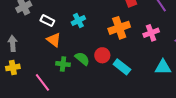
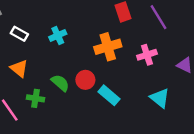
orange triangle: (54, 40) -> (19, 69), moved
green cross: (63, 64) -> (36, 98), moved
cyan triangle: (163, 67) -> (160, 98), turned 36

